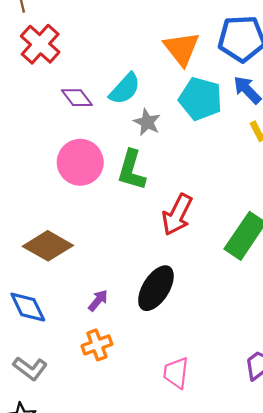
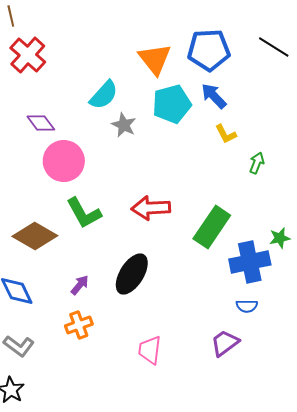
purple diamond: (77, 98) -> (41, 123), moved
cyan pentagon: (201, 99) -> (172, 104), turned -30
green L-shape: (131, 170) -> (84, 213), moved, turned -45
red arrow: (177, 215) -> (151, 208), turned 60

